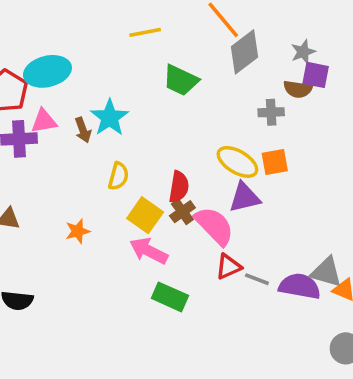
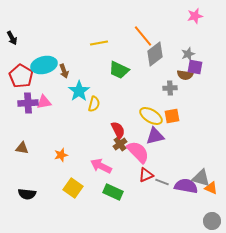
pink triangle: (44, 121) -> (44, 102), moved
brown arrow: (83, 130) -> (64, 71), moved
yellow semicircle: (118, 176) -> (94, 104), moved
red semicircle: (179, 187) -> (118, 130), turned -36
yellow square: (145, 215) -> (73, 188), moved

